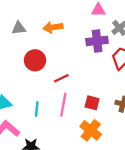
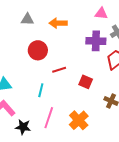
red square: (92, 103) -> (86, 82), moved
pink line: (63, 105) -> (49, 118), moved
cyan line: (37, 109) -> (41, 90), moved

